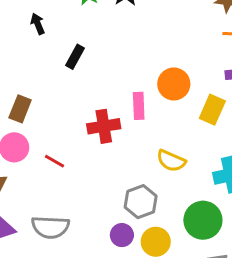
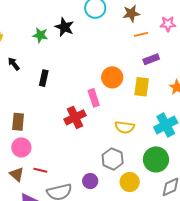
red line: (54, 161) -> (40, 170), moved
purple circle: (122, 235) -> (90, 181), moved

